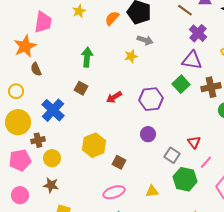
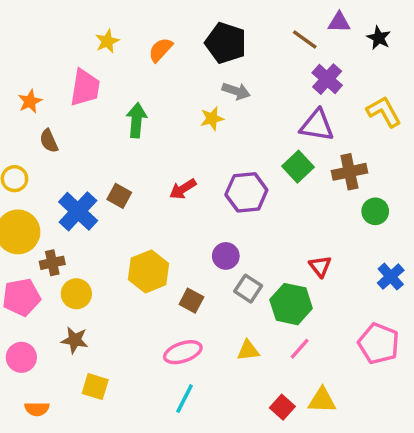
yellow star: (79, 11) -> (107, 41), moved
orange semicircle: (112, 18) -> (160, 50), moved
pink trapezoid: (43, 22) -> (85, 88), moved
orange star: (25, 46) -> (30, 101), size x0.6
brown square: (81, 88) -> (119, 196), moved
purple circle: (148, 134) -> (226, 256), moved
gray square: (172, 155) -> (248, 289), moved
pink line: (206, 162) -> (300, 349), moved
green hexagon: (185, 179) -> (291, 304), moved

